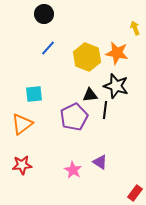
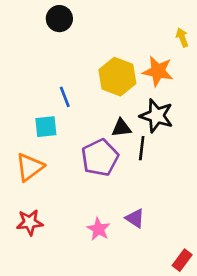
blue line: (48, 48) -> (65, 97), moved, turned -63

